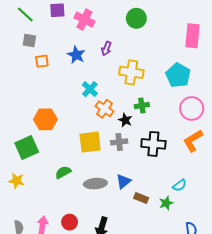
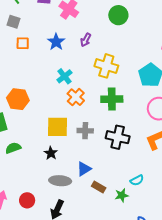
green cross: (142, 106) -> (112, 99), size x1.5
black star: (125, 120) -> (51, 153), moved
green semicircle: (63, 172) -> (13, 148), moved
gray ellipse: (95, 184) -> (60, 181), moved

